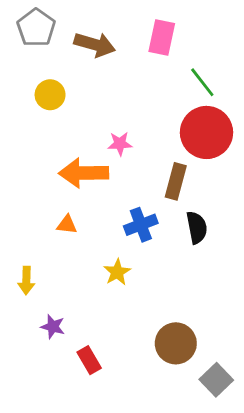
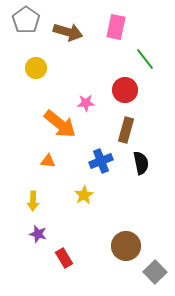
red circle: (207, 132) -> (125, 90), moved, size x0.7
orange arrow: (84, 173) -> (60, 124), turned -140
yellow arrow: (26, 281) -> (33, 201), moved

